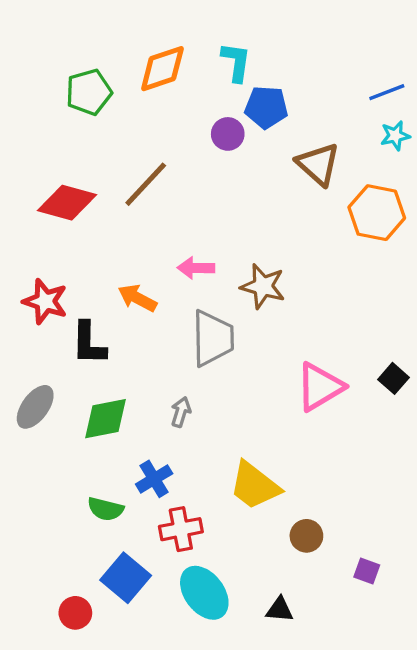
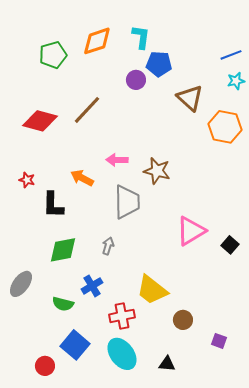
red star: (45, 301) -> (27, 180), size x0.6
black square: (394, 378) -> (230, 245), moved
gray ellipse: (35, 407) -> (21, 284), moved
red cross: (181, 529) -> (122, 316), moved

